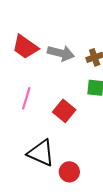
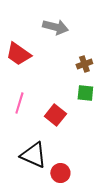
gray arrow: (61, 53) -> (55, 27), moved

